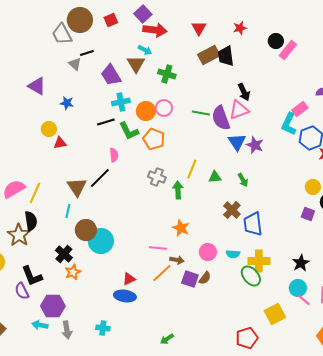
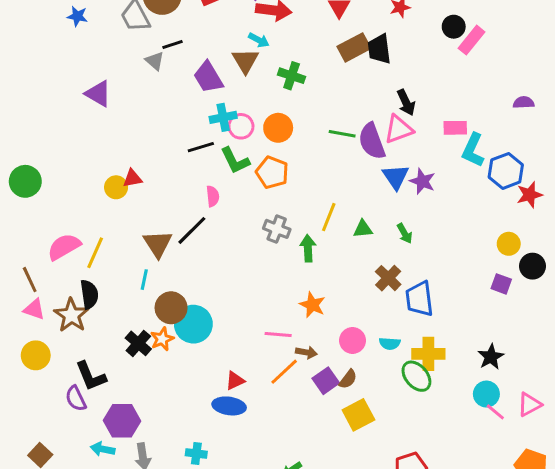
blue star: (67, 103) -> (77, 16), moved
pink circle: (164, 108) -> (241, 126), moved
pink rectangle: (300, 109) -> (455, 128), moved, turned 35
orange circle: (146, 111) -> (278, 128), moved
yellow circle: (49, 129) -> (116, 187), moved
orange star: (73, 272) -> (162, 339), moved
purple square: (190, 279) -> (326, 381), turned 36
yellow square: (275, 314) -> (358, 415), moved

